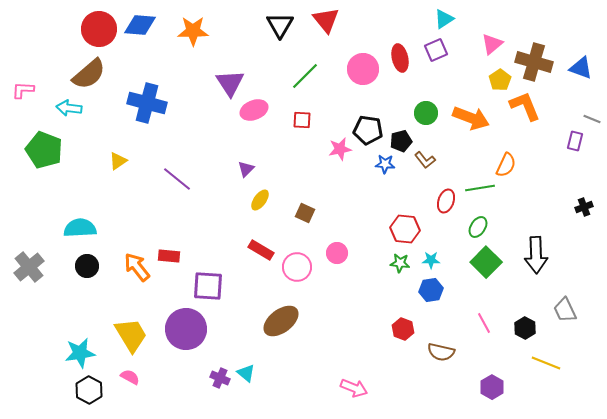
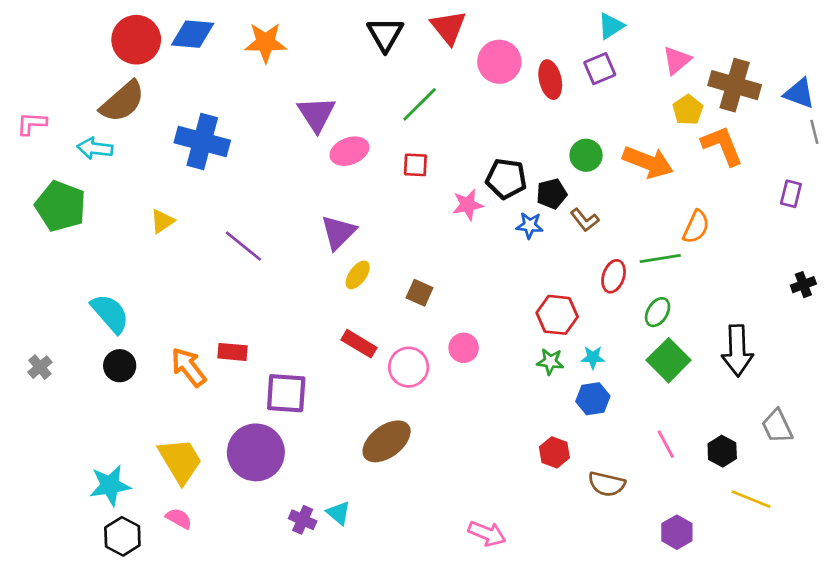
pink circle: (363, 69) -> (499, 62), moved
gray line: (592, 119) -> (814, 132), moved, turned 54
purple triangle: (246, 169) -> (338, 232), size x1.6
cyan semicircle: (80, 228) -> (110, 313), turned 52
gray cross: (29, 267) -> (40, 367), size x0.6

